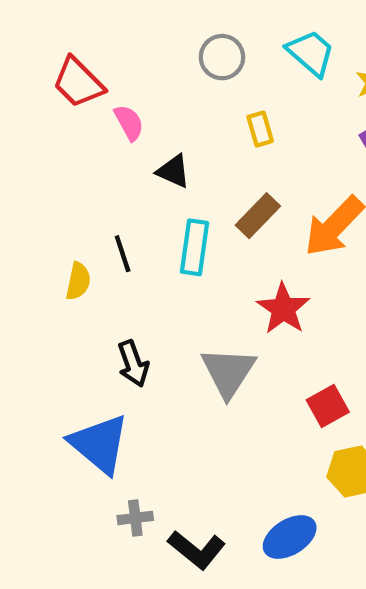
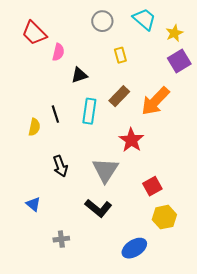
pink semicircle: (129, 123) -> (58, 52), turned 42
black triangle: (173, 171) -> (79, 75), turned -42
blue triangle: (99, 444) -> (33, 204), moved, size x0.5
black L-shape: (197, 550) -> (98, 208), moved

